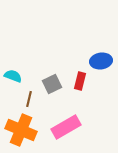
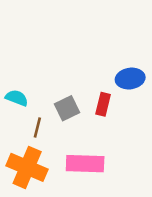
pink rectangle: (66, 127) -> (85, 164), turned 32

